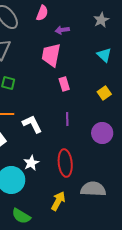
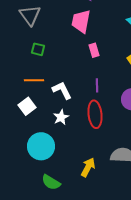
white star: (31, 163) -> (61, 117), moved
red ellipse: (65, 163) -> (95, 114), moved

